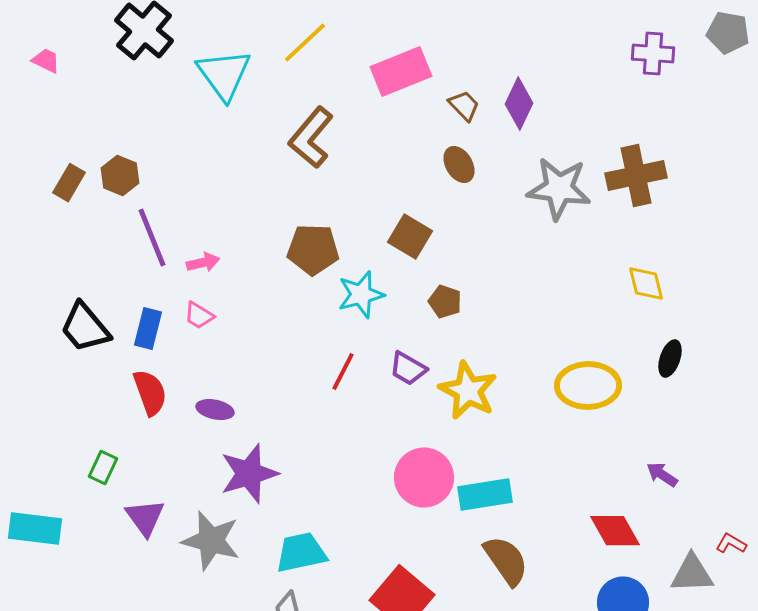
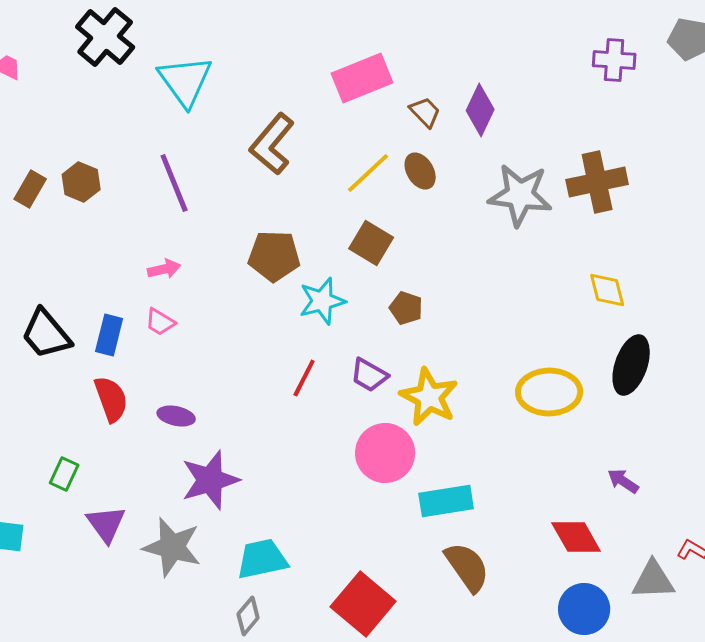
yellow line: (305, 43) -> (368, 173), moved
purple line: (152, 238) -> (174, 183), moved
black ellipse: (670, 359) -> (631, 365), size x1.6
pink circle: (424, 478) -> (385, 453), moved

